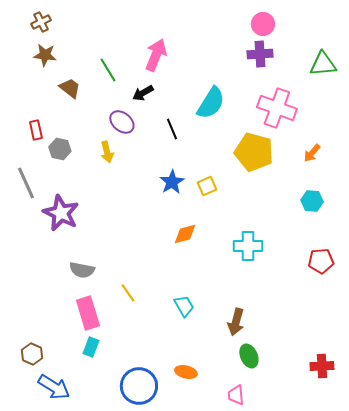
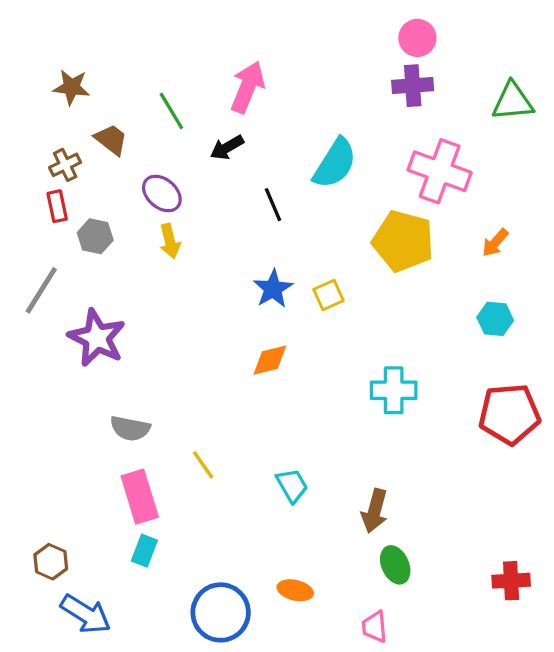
brown cross: (41, 22) -> (65, 165), moved
purple ellipse: (122, 122) -> (162, 193), moved
gray line: (26, 183) -> (41, 290), turned 56
orange diamond: (185, 234) -> (270, 360), moved
red pentagon: (321, 261) -> (509, 414), size x1.5

